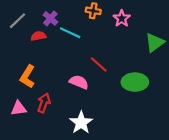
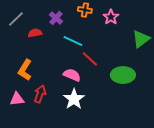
purple cross: (50, 18) -> (56, 18), moved
cyan line: (70, 33) -> (73, 41), moved
white star: (81, 123) -> (74, 99), moved

